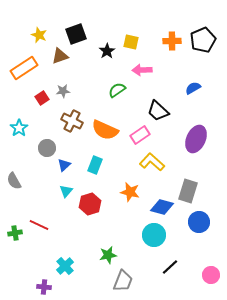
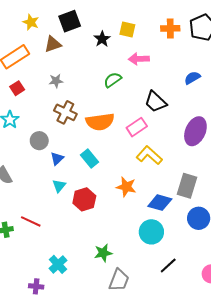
red square: (42, 98) -> (17, 88), moved
orange semicircle: (105, 130) -> (100, 122), turned -32
cyan rectangle: (95, 165) -> (90, 158), turned -60

